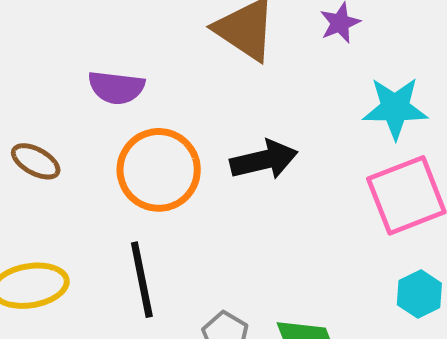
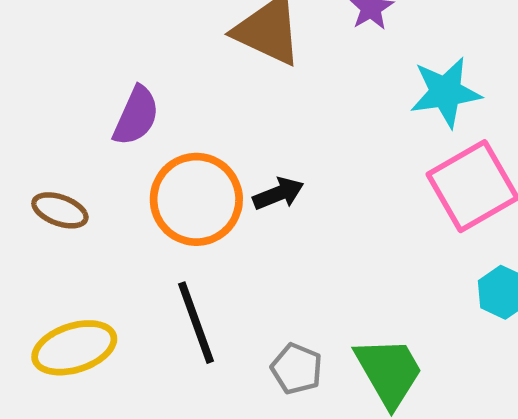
purple semicircle: (116, 87) -> (136, 116), turned -64
black arrow: (264, 160) -> (278, 194), moved, size x0.7

